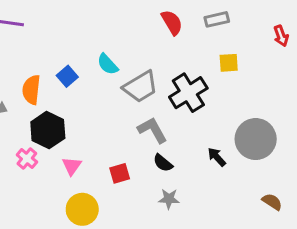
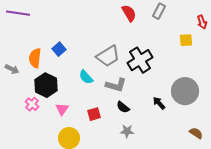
gray rectangle: (217, 19) -> (159, 11), turned -49
yellow square: (229, 63) -> (186, 40), moved
cyan semicircle: (108, 64) -> (86, 77), moved
gray L-shape: (152, 130) -> (116, 85), turned 135

